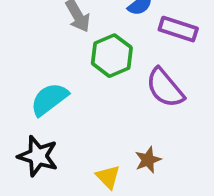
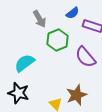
brown star: (148, 160) -> (76, 95), size x1.5

